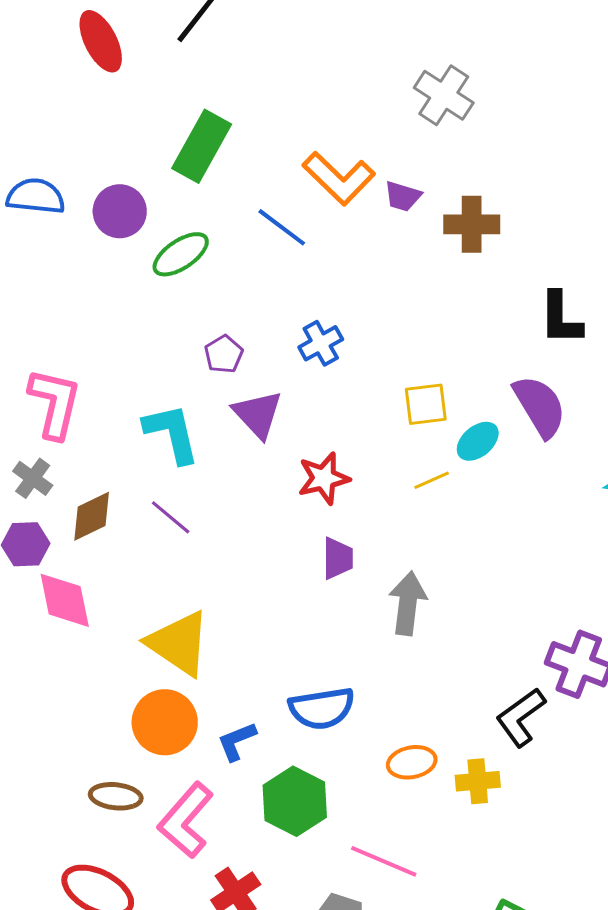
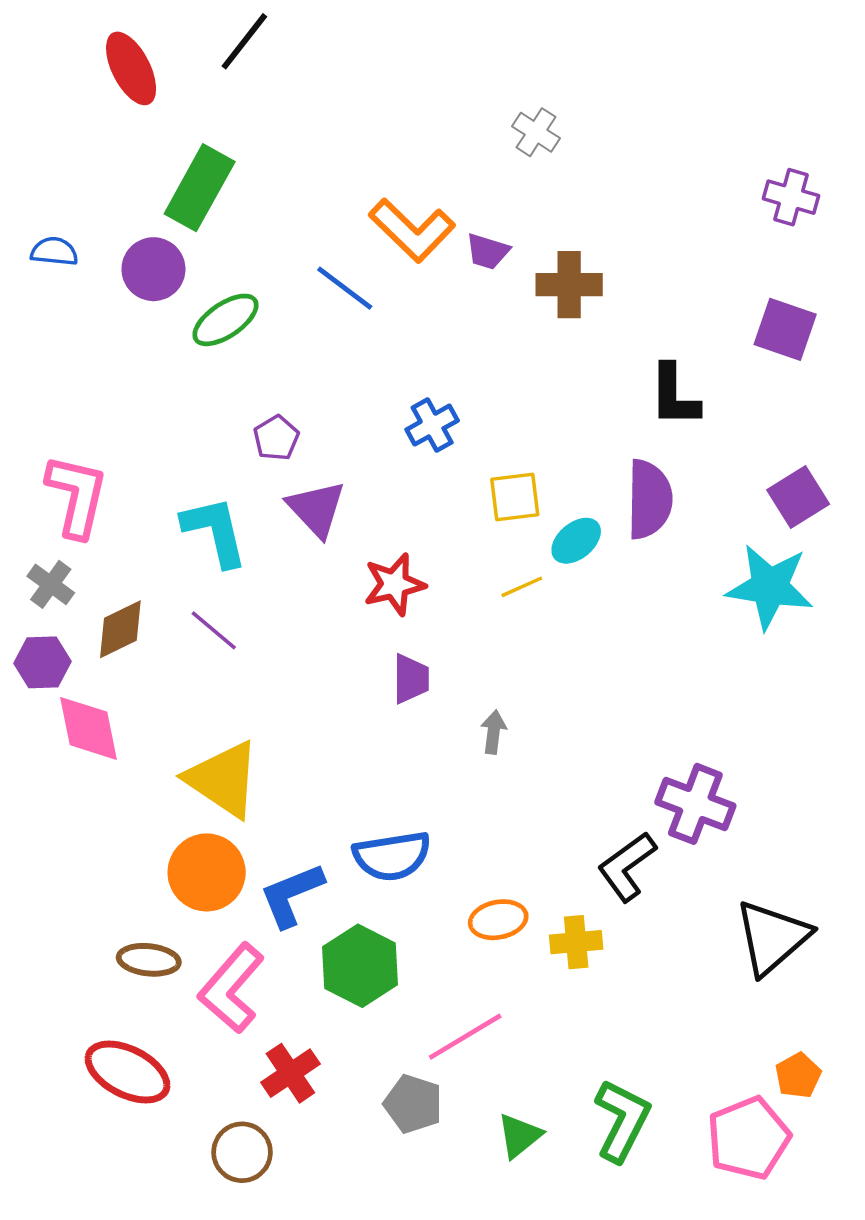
gray cross: (444, 95) -> (536, 132), size x0.7
green rectangle: (202, 146) -> (200, 188), moved
blue semicircle: (36, 196) -> (54, 251), size x0.7
blue cross: (321, 343) -> (432, 425), moved
purple semicircle: (540, 406) -> (649, 499), turned 32
gray arrow: (408, 603) -> (493, 732), size x0.6
blue L-shape: (237, 741) -> (292, 895), size x1.4
pink line: (384, 861) -> (465, 1037), turned -54

